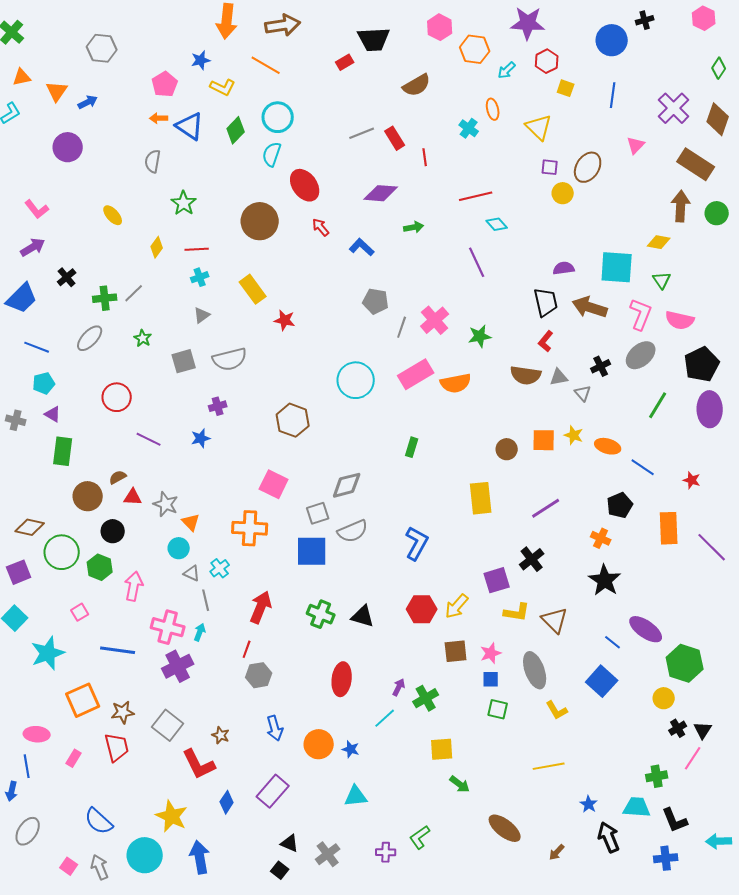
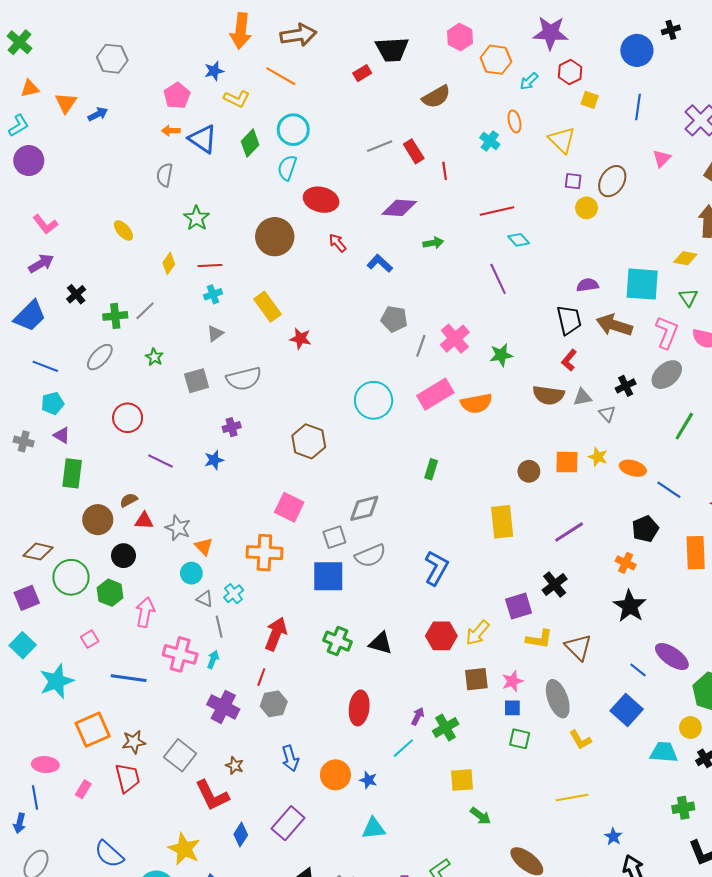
purple circle: (68, 147) -> (29, 161), moved
red ellipse: (305, 185) -> (321, 200), turned -40
purple cross: (178, 666) -> (223, 707), moved, turned -36
cyan trapezoid: (637, 807) -> (664, 752), moved

